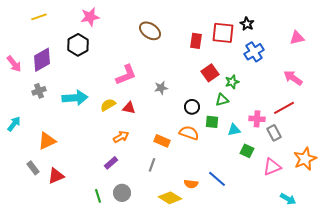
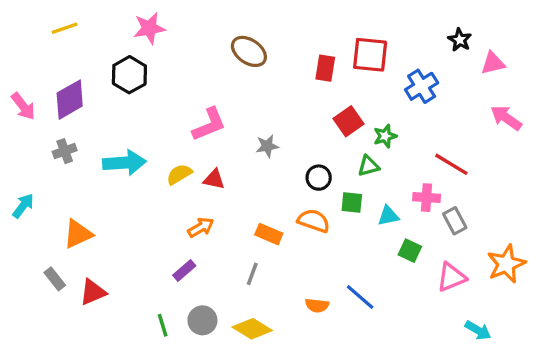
black star: (247, 24) -> (460, 40), moved
pink arrow: (293, 78) -> (506, 118), moved
red line: (284, 108) -> (451, 164), moved, turned 60
yellow diamond: (170, 198) -> (252, 329), moved

